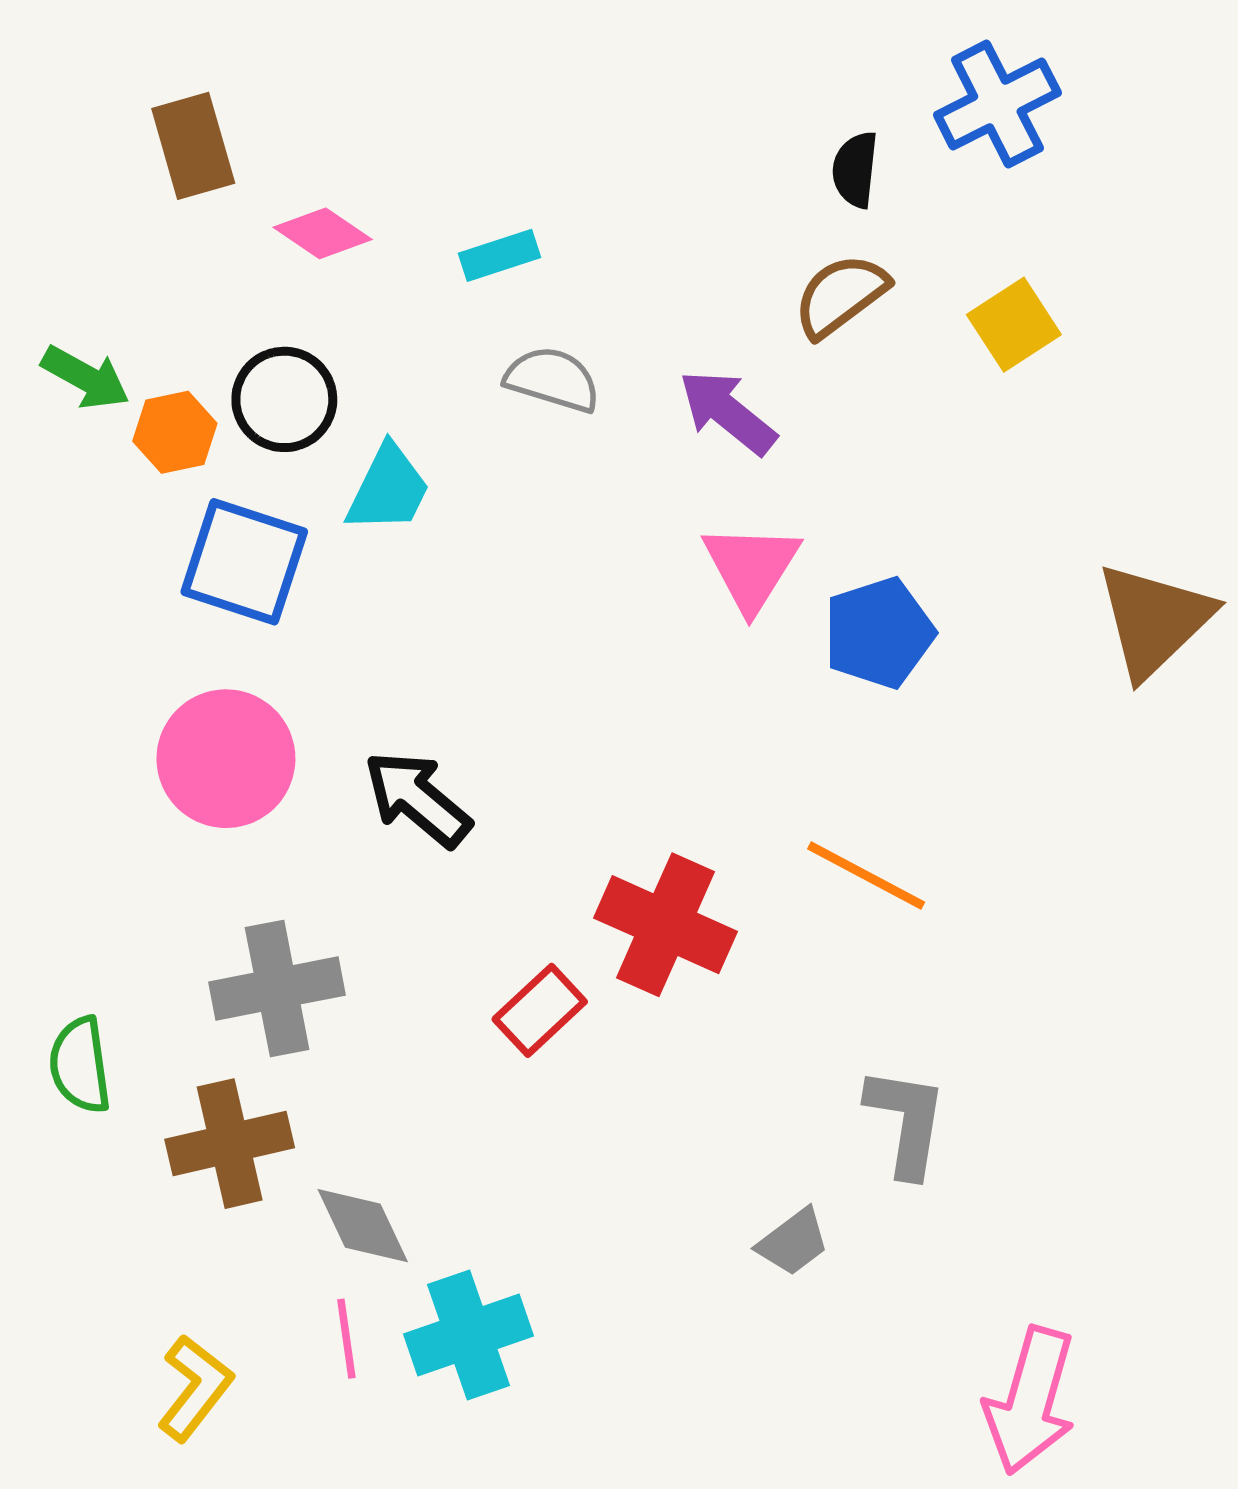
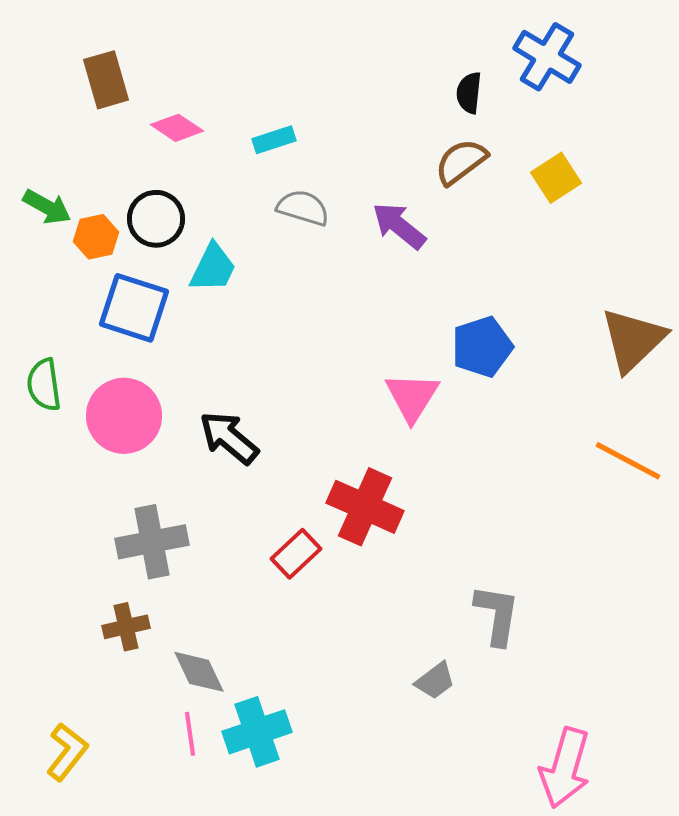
blue cross: (997, 104) -> (547, 57), turned -32
pink triangle: (751, 567) -> (412, 397), moved
orange line: (866, 875) -> (628, 461), moved
green semicircle: (80, 1065) -> (44, 385), moved
brown cross: (230, 1144) -> (126, 627), size x0.7
yellow L-shape: (195, 1388) -> (67, 752), moved

